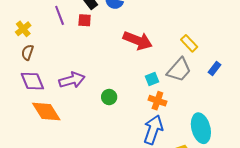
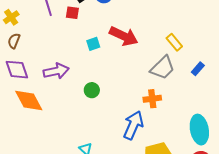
cyan square: (152, 79) -> (93, 44), moved
orange cross: (157, 101) -> (152, 99), moved, turned -30
cyan ellipse: (201, 128) -> (199, 130), moved

